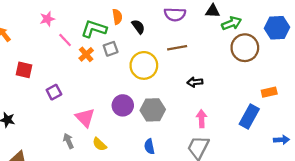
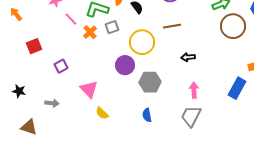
red square: (24, 70) -> (34, 46), turned -35
purple circle: (123, 105) -> (125, 65), moved
gray arrow: (68, 141) -> (52, 103), moved, turned 120

